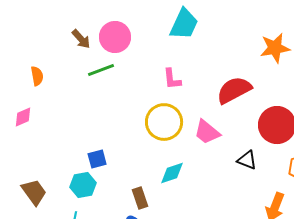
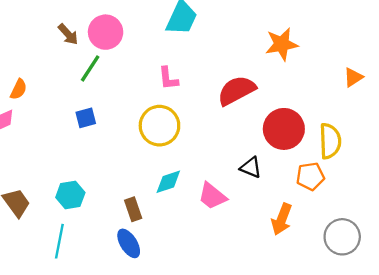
green line: (101, 70) -> (90, 68), turned -36
orange semicircle: (37, 76) -> (19, 89), moved, turned 36
pink trapezoid: (207, 132) -> (212, 196), moved
blue square: (97, 159) -> (86, 118), moved

